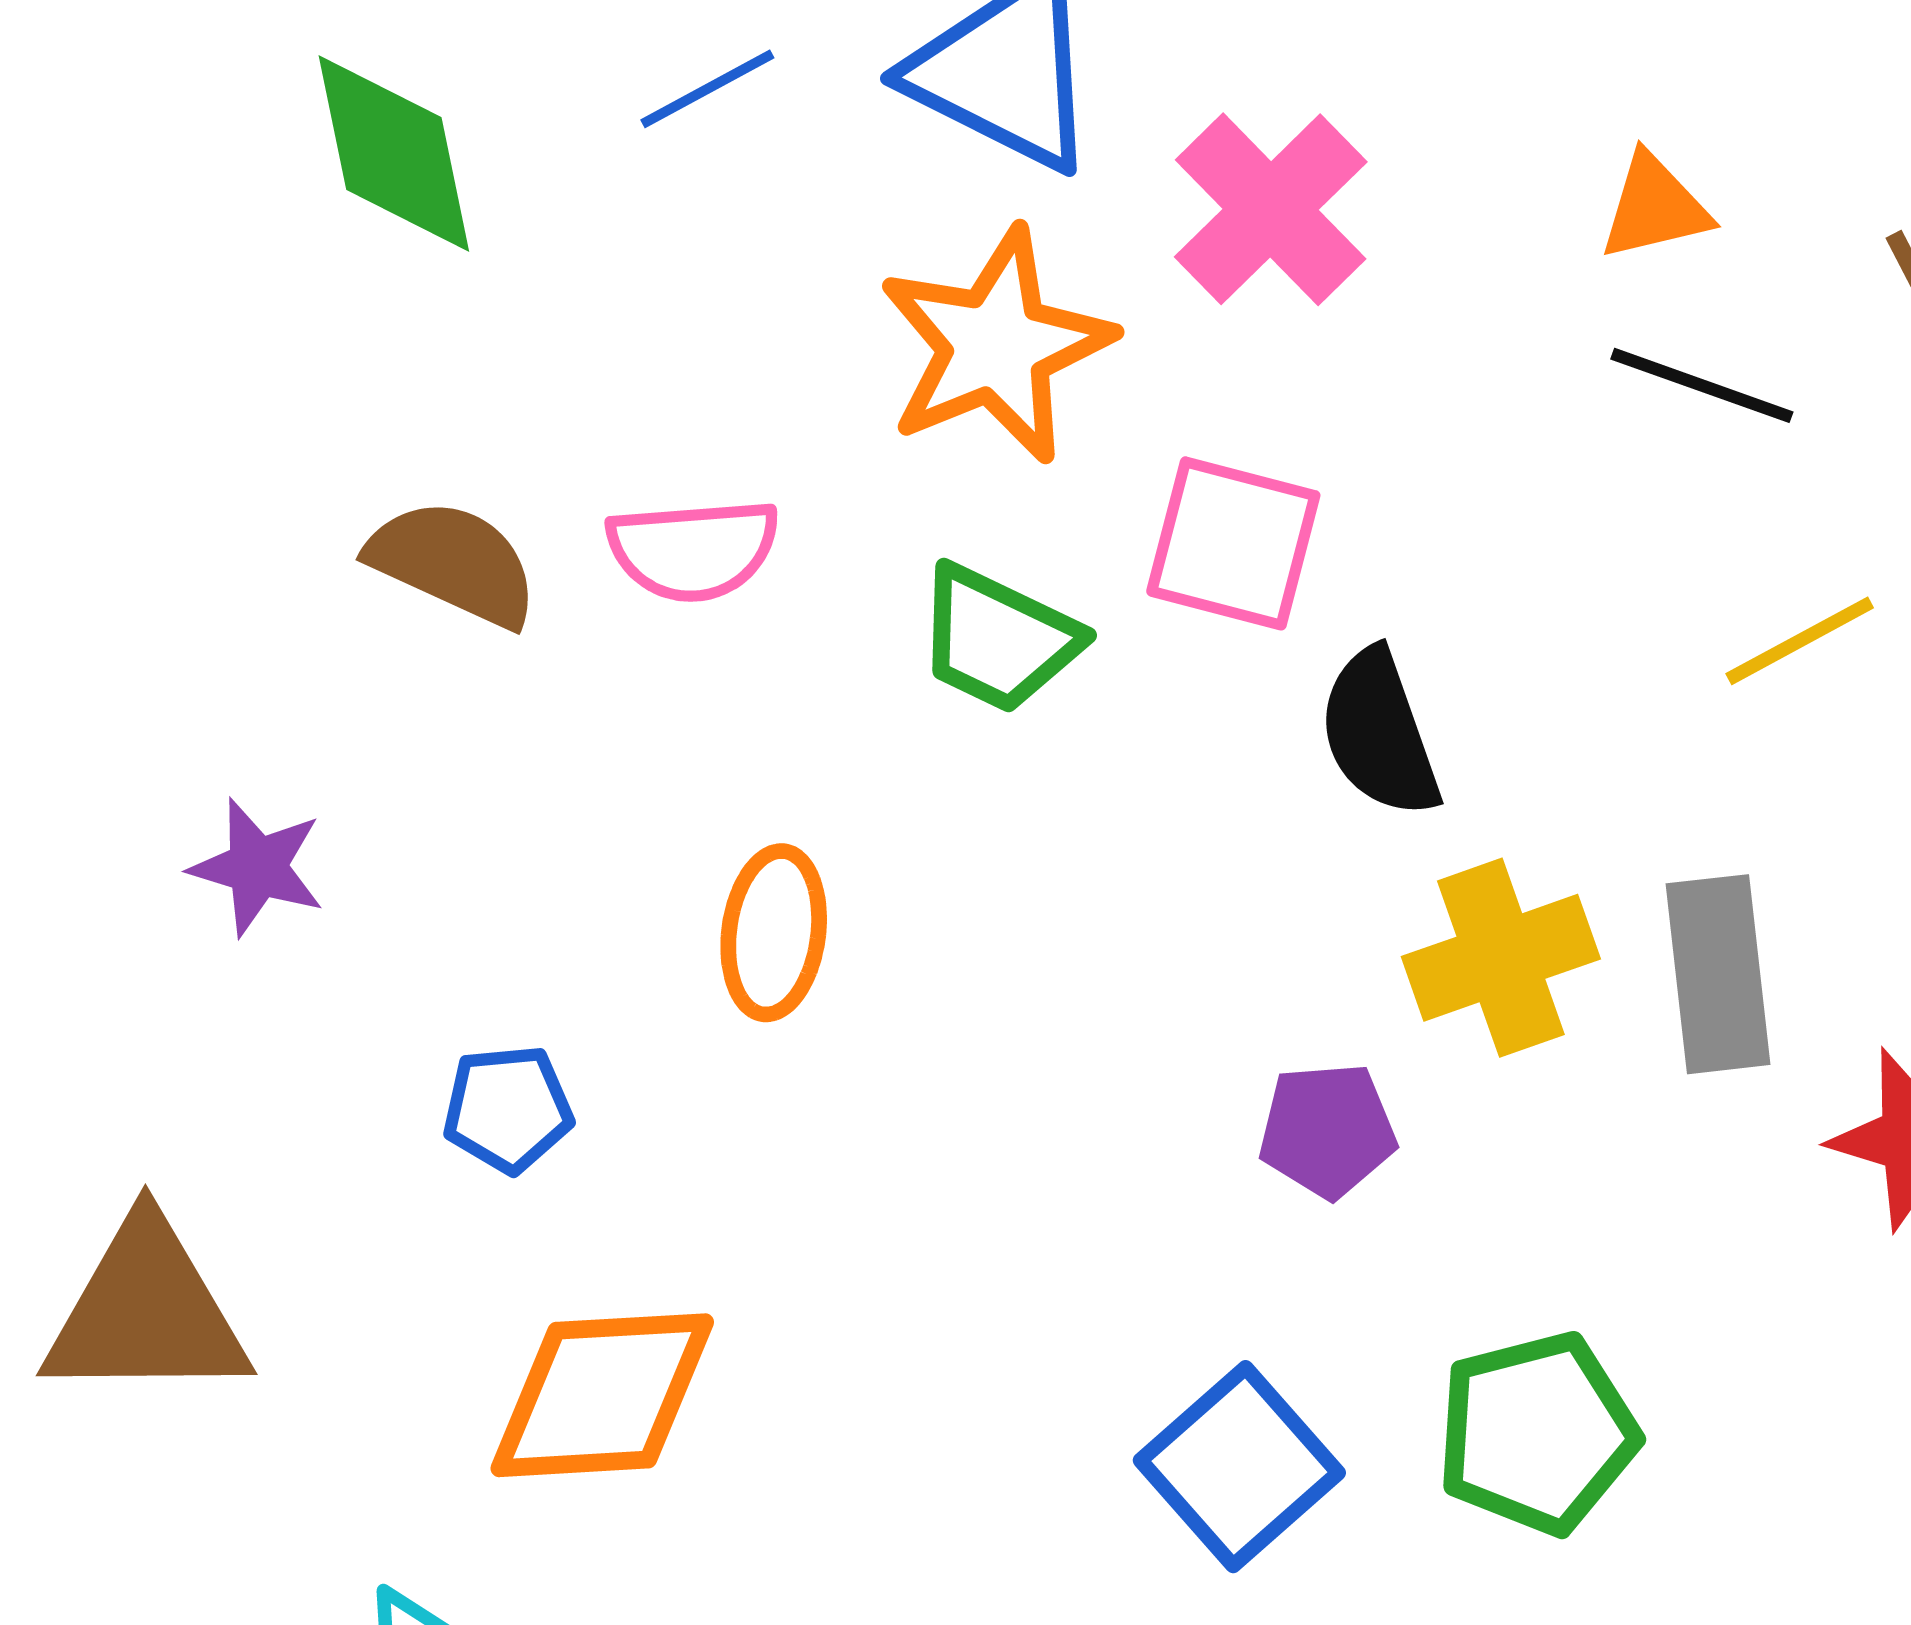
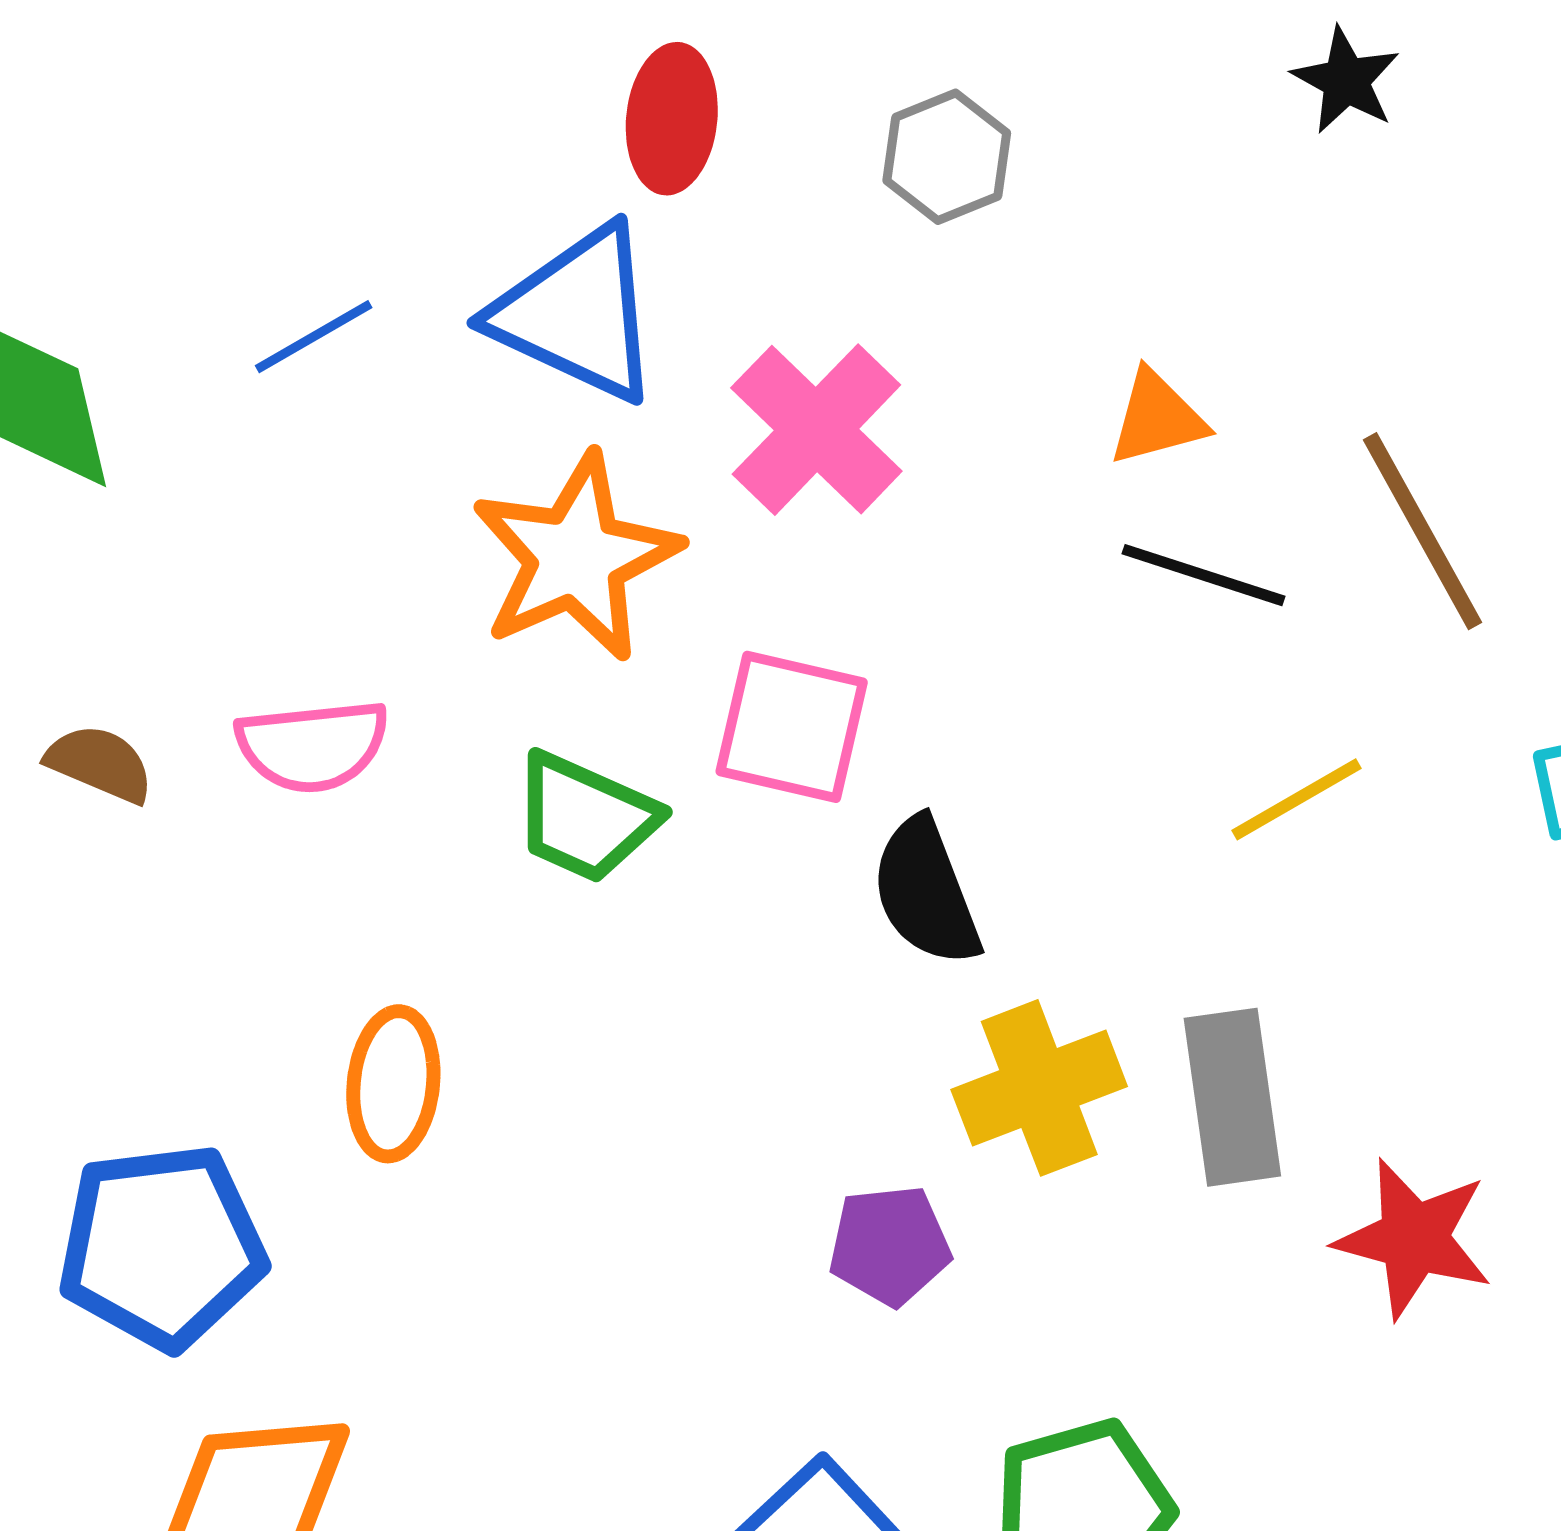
brown semicircle: (453, 563) -> (100, 764), size x0.7
blue pentagon: (508, 1109) -> (162, 1247), size x1.8

